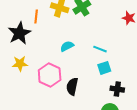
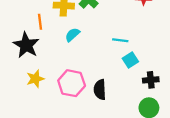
cyan semicircle: (67, 46) -> (72, 35), moved

